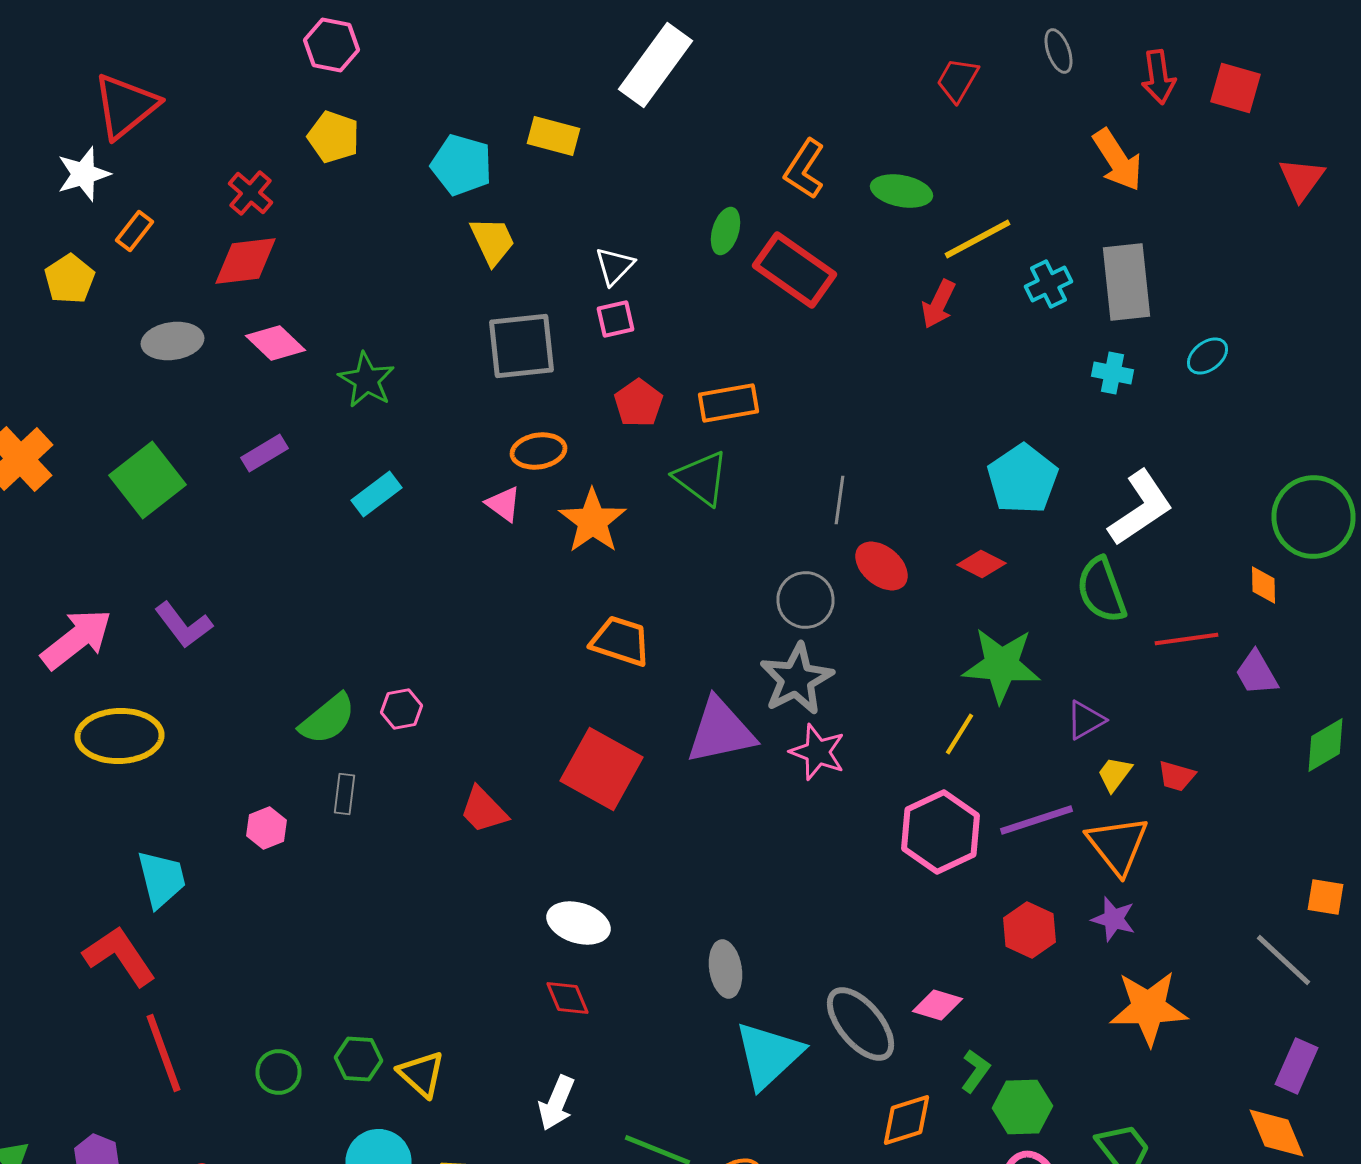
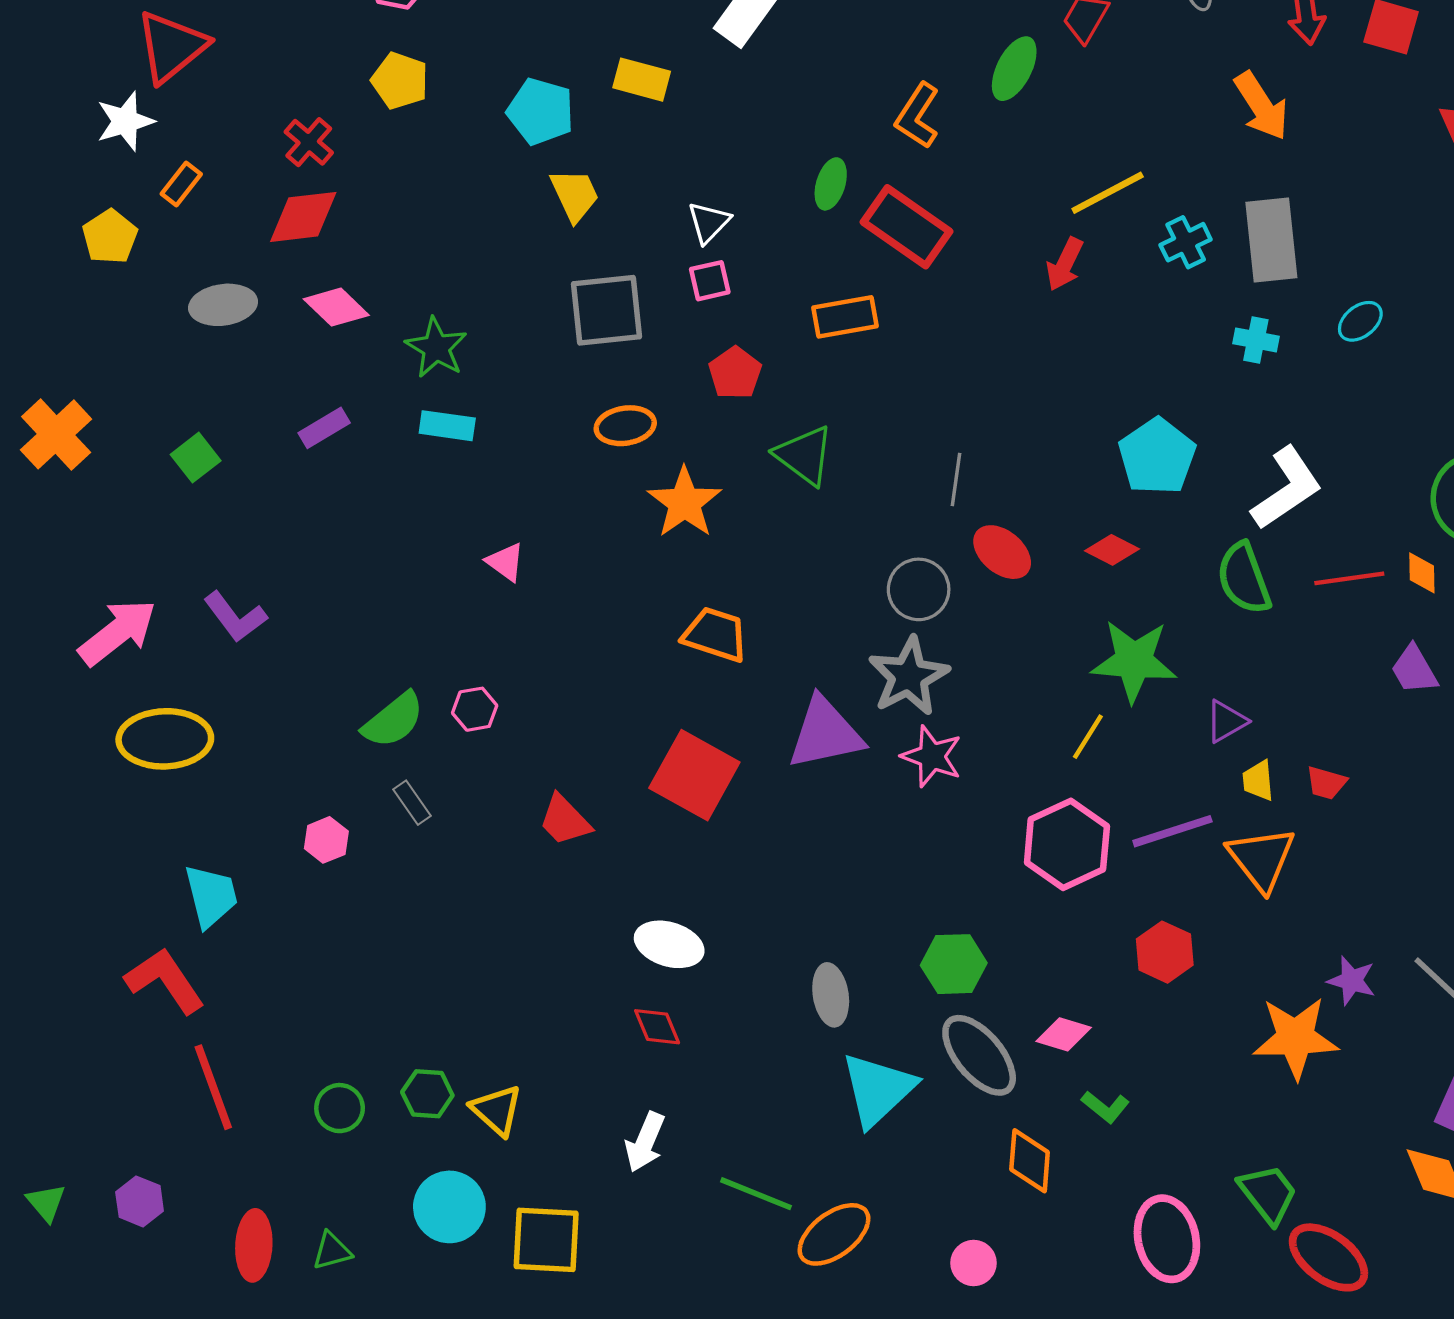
green ellipse: (902, 191) -> (1014, 69), moved, turned -74
orange rectangle: (728, 403) -> (845, 317), moved
green square: (148, 480) -> (196, 458), size x0.6
cyan rectangle: (376, 494) -> (447, 426), moved, turned 45
pink triangle: (504, 504) -> (505, 562), moved
red line: (1186, 639) -> (1349, 578), moved
yellow trapezoid: (1114, 774) -> (1258, 781), turned -42
gray rectangle: (344, 794) -> (412, 803), turned -42
purple star: (1114, 919) -> (1352, 981), moved
green L-shape: (976, 1071) -> (1105, 1107), turned 93
green hexagon: (1022, 1107) -> (954, 964), moved
orange diamond: (906, 1120) -> (1030, 1161), turned -68

